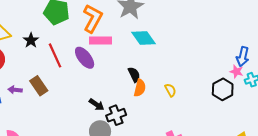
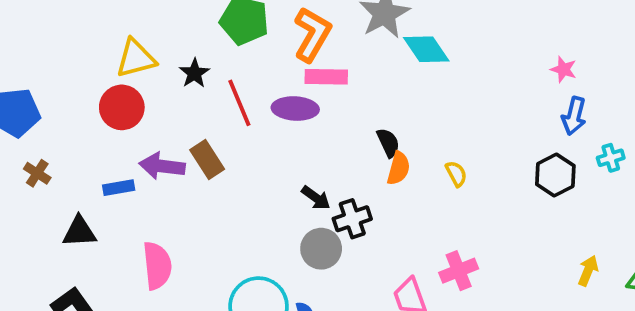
cyan diamond: (144, 38) -> (426, 49), moved
blue arrow: (243, 57) -> (574, 116), moved
purple ellipse: (85, 58) -> (295, 109), turned -50
pink star: (237, 72) -> (563, 69), moved
purple arrow: (15, 90) -> (162, 166), size x1.6

